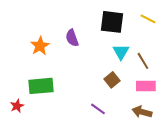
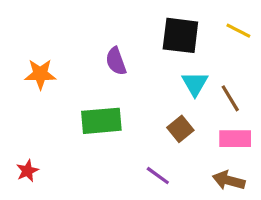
orange star: (40, 46) -> (40, 74), moved, turned 30
green rectangle: (41, 86) -> (101, 121), moved

